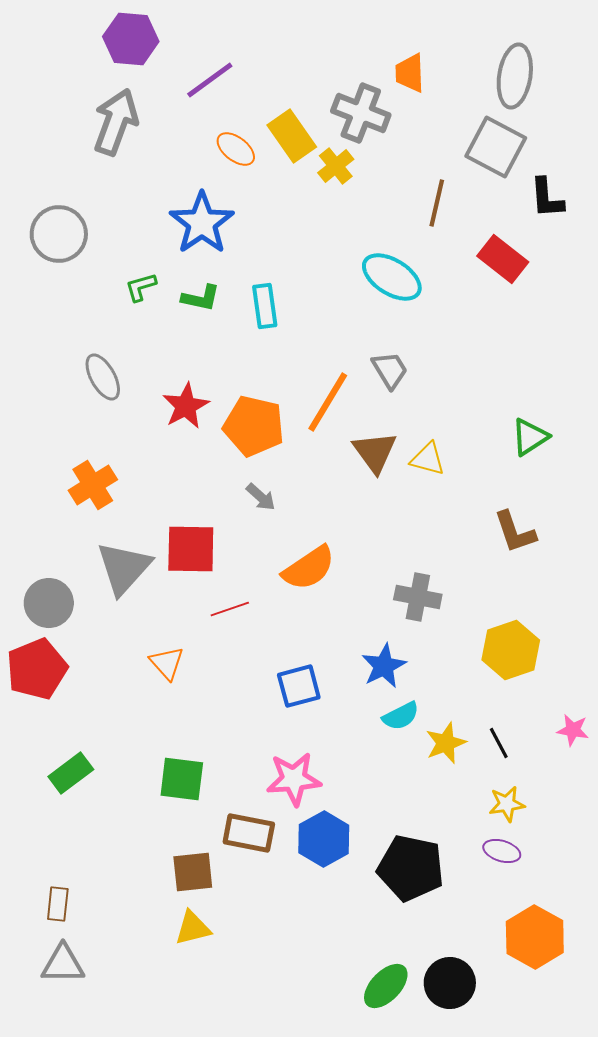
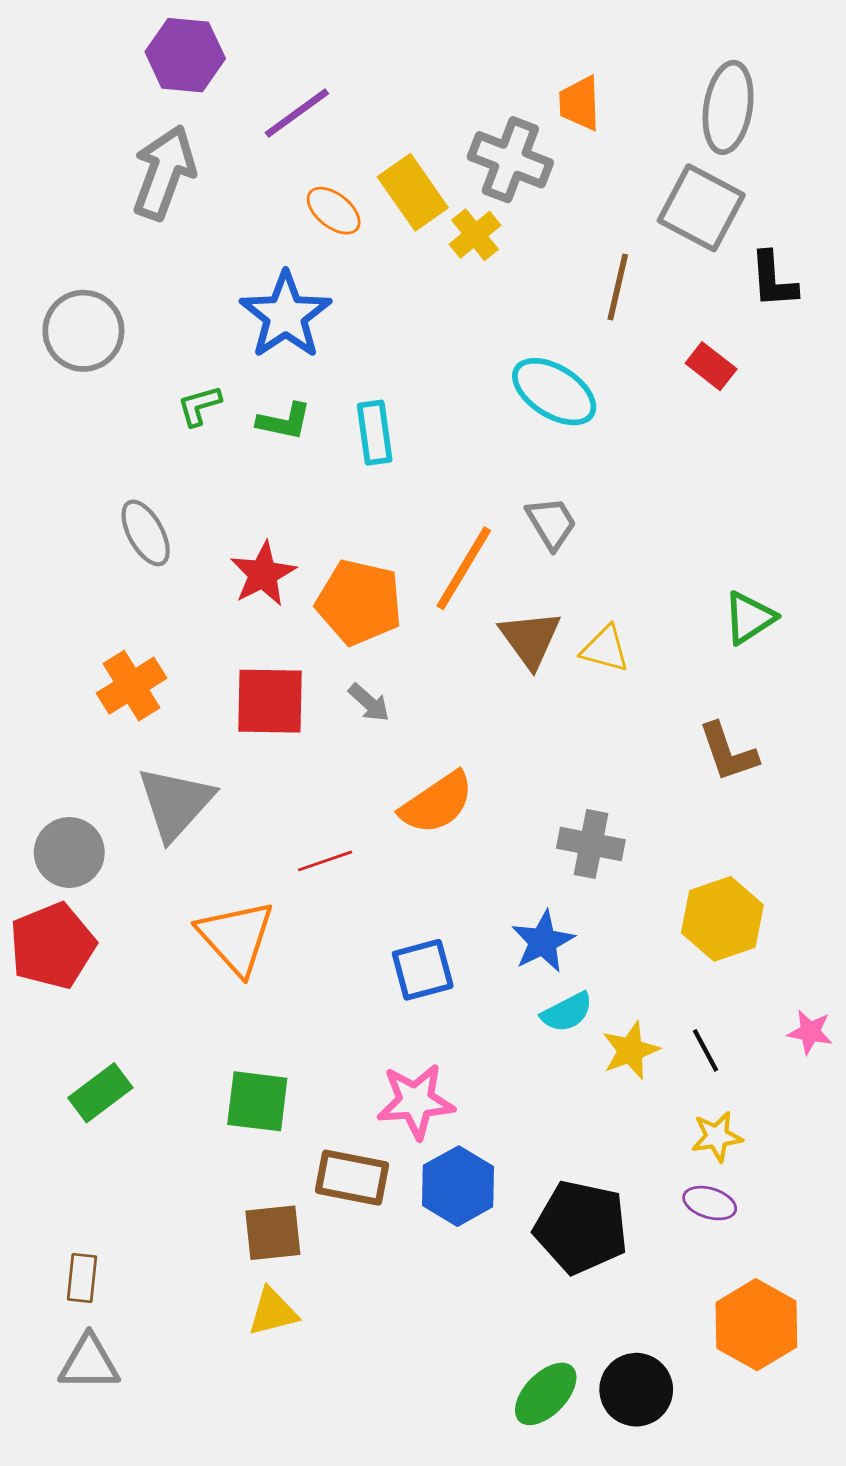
red rectangle: (503, 259) -> (711, 366), size x0.7
red square: (191, 549) -> (270, 701), moved
orange triangle: (167, 663) -> (236, 937), size x1.6

